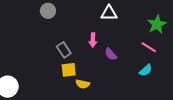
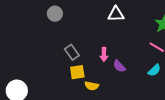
pink arrow: (93, 40) -> (104, 54), moved
purple semicircle: (111, 54) -> (119, 66), moved

